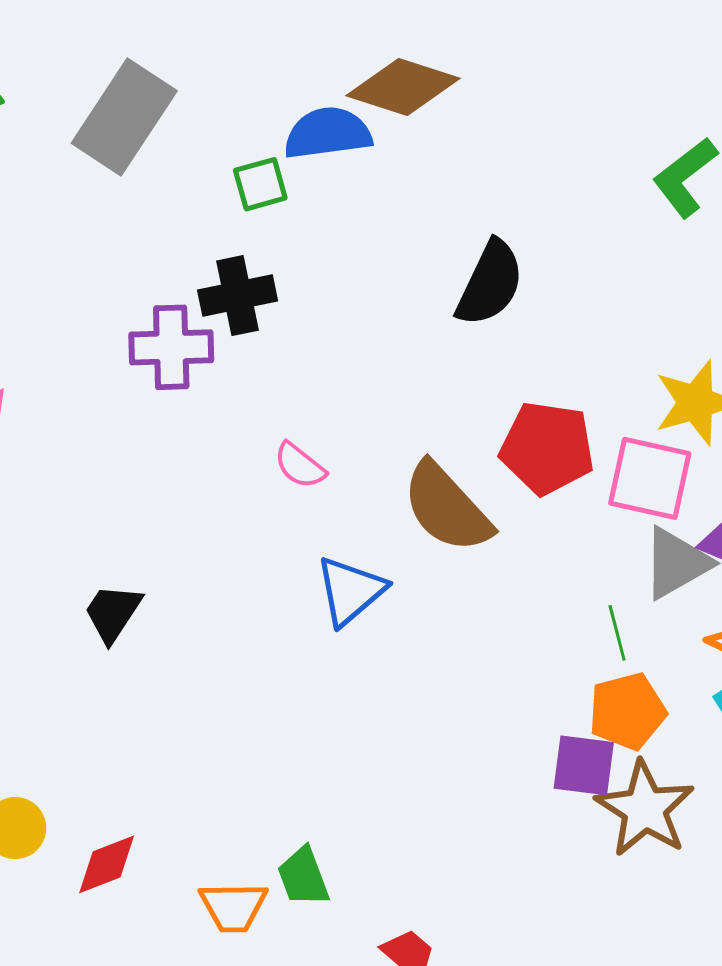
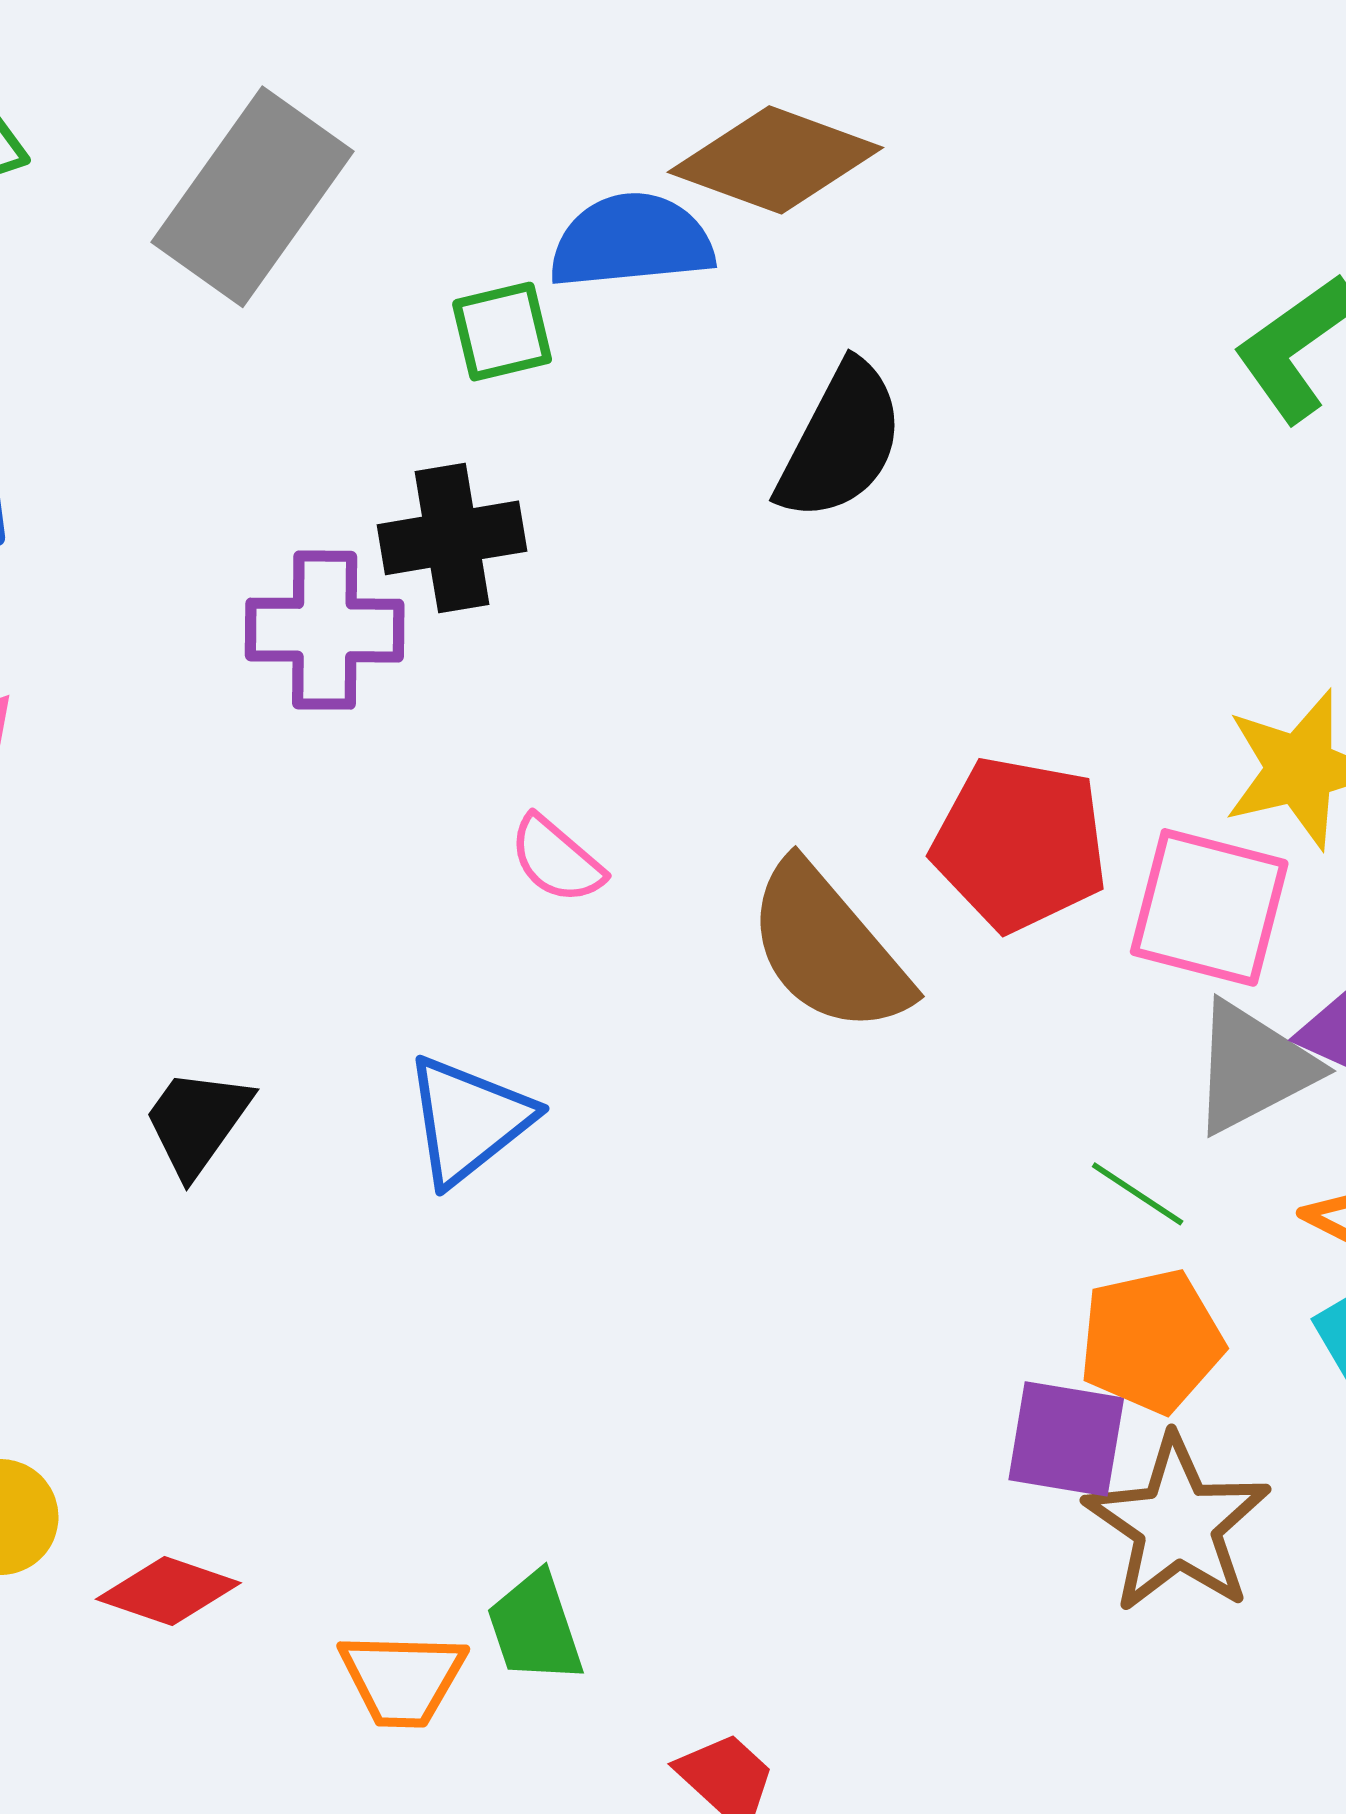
black semicircle: (490, 283) -> (841, 442), moved
blue triangle: (350, 591) -> (468, 1120), moved
green line: (617, 633) -> (1138, 1194), turned -44
red diamond: (107, 864) -> (168, 1591), turned 38

